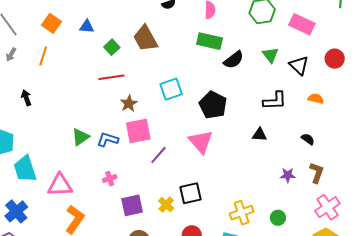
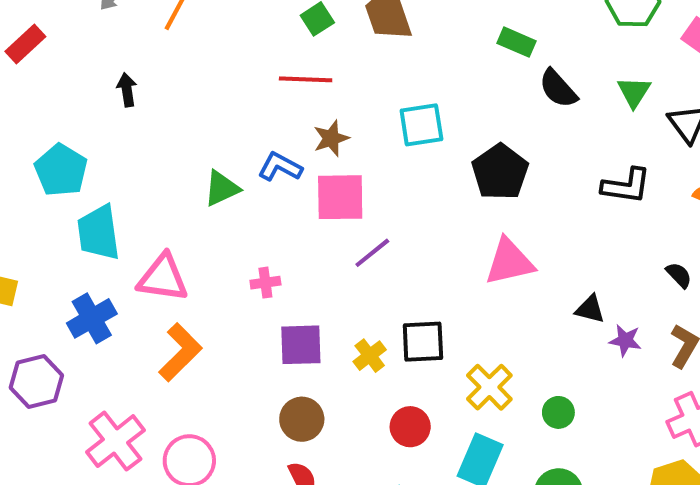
green rectangle: (210, 41) -> (516, 42), size x0.7
black semicircle: (234, 60) -> (558, 89), turned 75
black triangle: (260, 135) -> (590, 309), moved
blue L-shape: (108, 140) -> (280, 167), moved
pink triangle: (201, 142) -> (509, 262), moved, turned 48
blue cross: (16, 211) -> (92, 318), moved
yellow cross: (242, 213) -> (489, 387), moved, turned -35
green circle: (278, 218) -> (558, 412), moved

